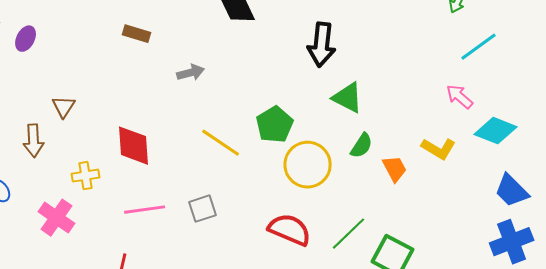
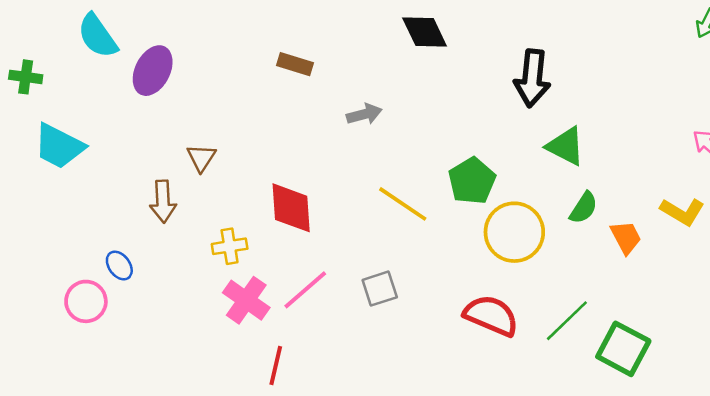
purple ellipse: (26, 39) -> (153, 71), size x1.5
pink line: (145, 210) -> (305, 290), turned -33
pink cross: (57, 218) -> (246, 300), moved

